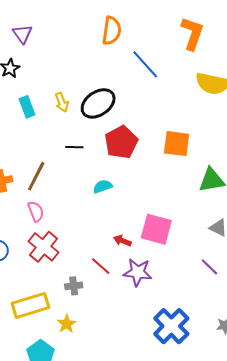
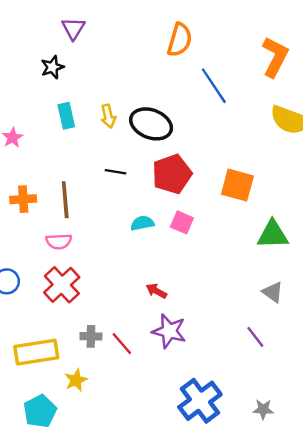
black ellipse: (98, 103) -> (151, 124), turned 48
brown line: (36, 176) -> (65, 200), turned -40
pink semicircle: (36, 211) -> (59, 241), turned 100
pink square: (156, 229) -> (182, 222), moved, size x0.6
red line: (101, 266) -> (122, 344), moved

